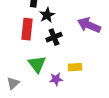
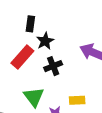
red rectangle: (27, 29) -> (22, 57), turned 35

